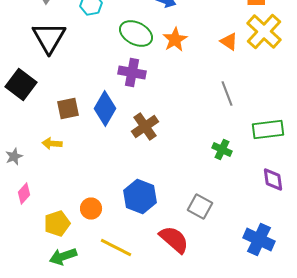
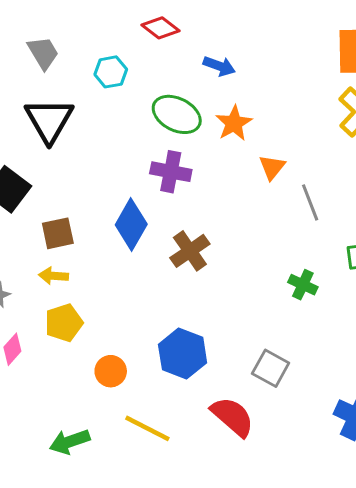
orange triangle: (229, 42) -> (272, 167), moved, turned 36
brown square: (68, 108) -> (58, 233), moved
yellow pentagon: (57, 224) -> (64, 323), moved

